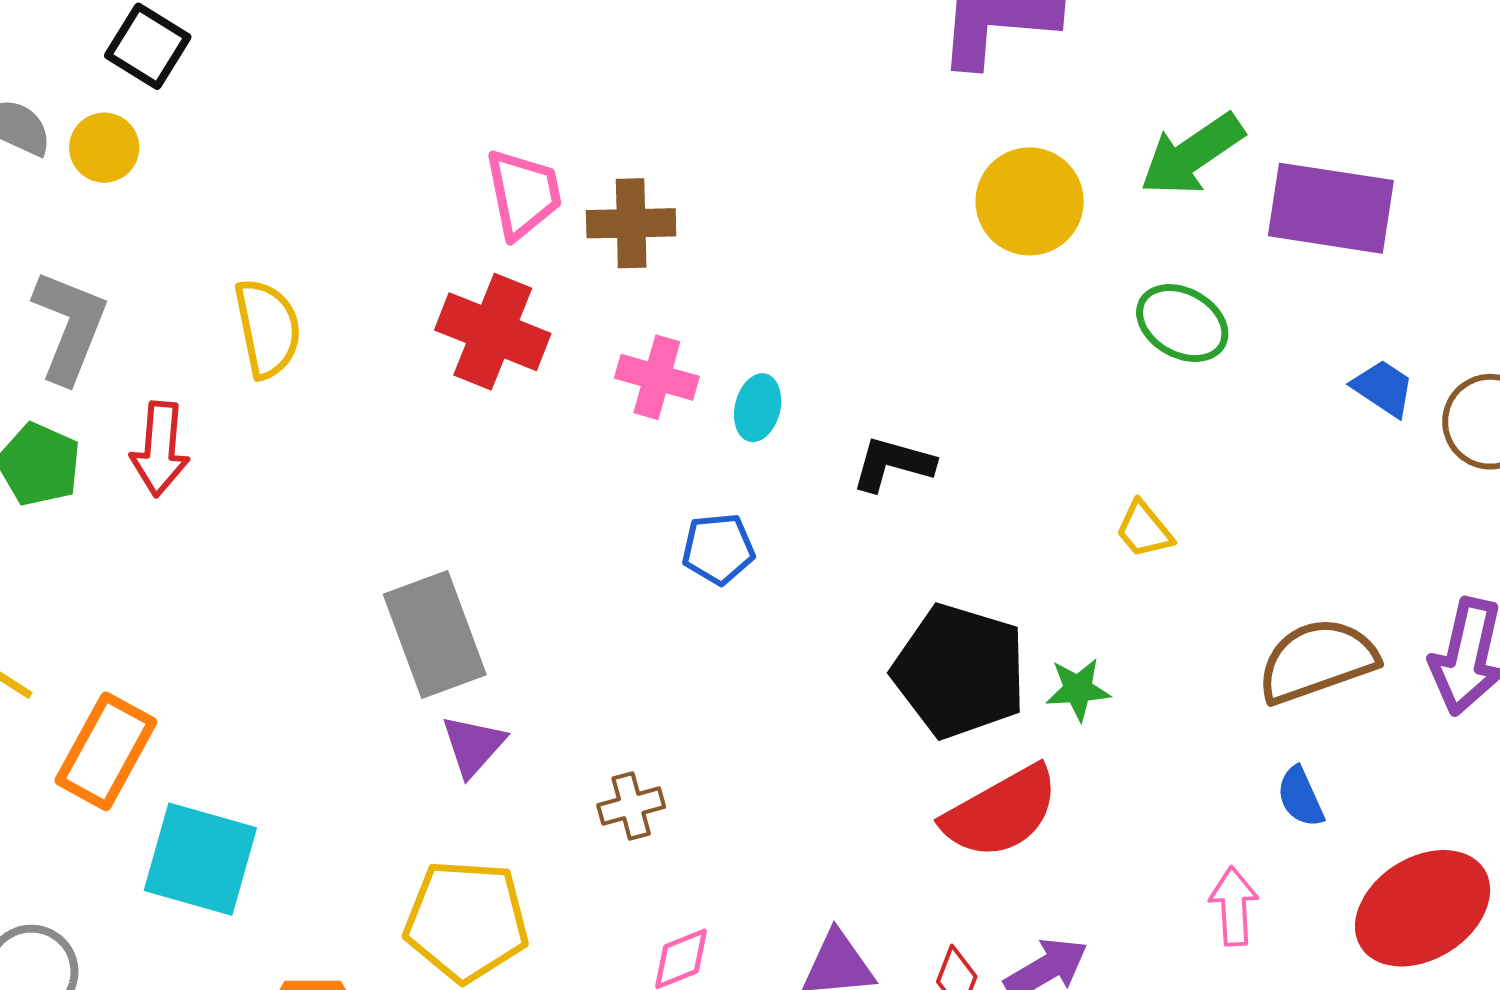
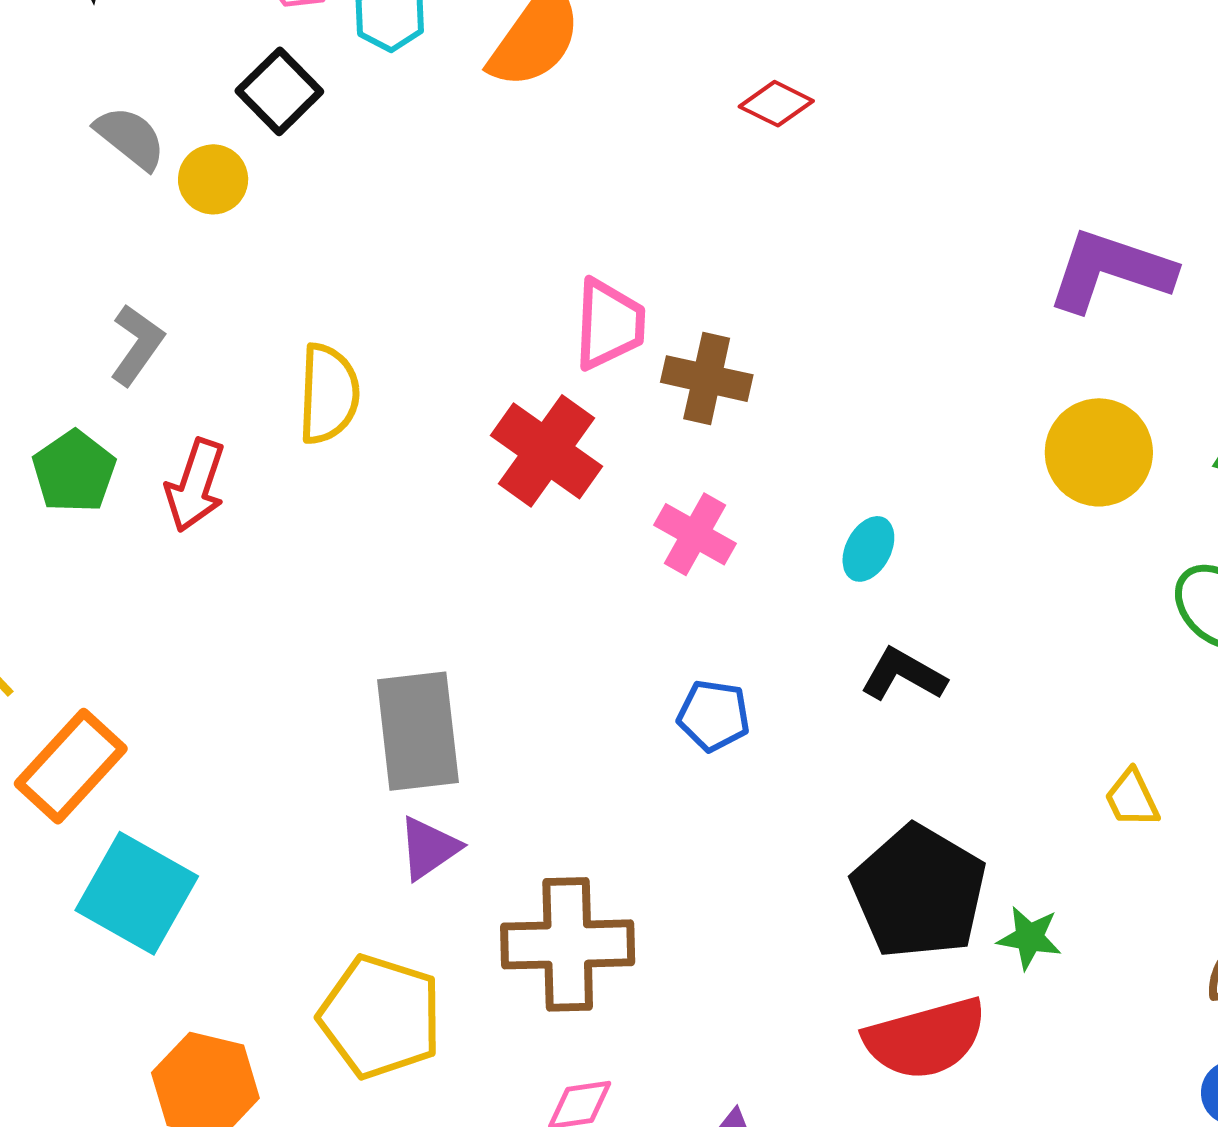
gray L-shape: (70, 326) -> (137, 345), size x0.7
cyan ellipse: (758, 408) -> (868, 549), moved
brown cross: (631, 806) -> (568, 944), size x2.0

